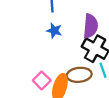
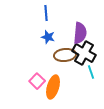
brown ellipse: (79, 75) -> (65, 55), moved

